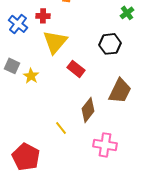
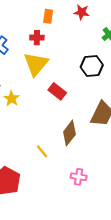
red cross: (43, 16) -> (37, 38), moved
pink cross: (105, 145) -> (79, 177), moved, size x0.7

